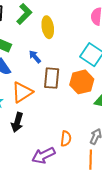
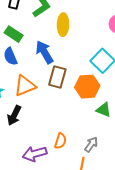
blue arrow: (35, 57) -> (44, 52), size x1.6

